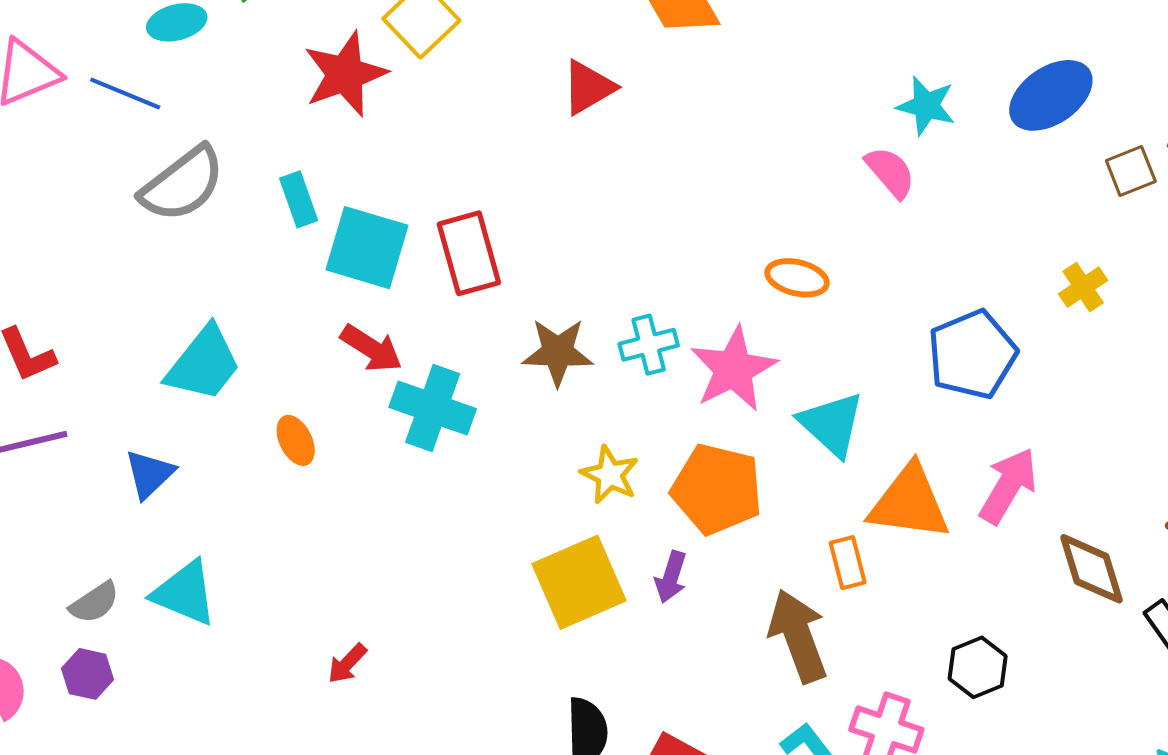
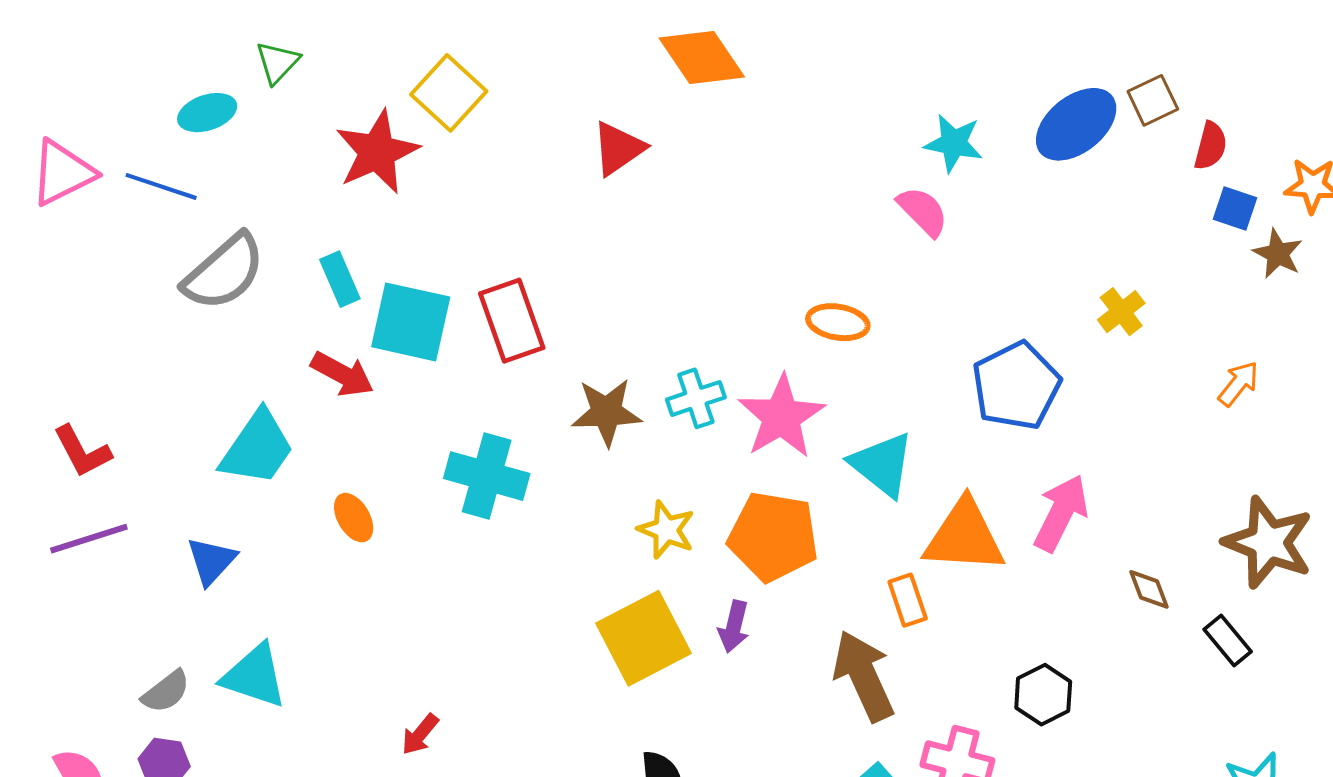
brown square: (1131, 171) -> (1153, 100), moved
red arrow: (371, 348) -> (342, 374), moved
brown diamond: (1091, 569) -> (1149, 589), size x0.6

